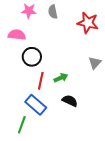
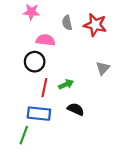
gray semicircle: (53, 12) -> (67, 23), moved
pink semicircle: (17, 35) -> (45, 40), moved
blue rectangle: (36, 105) -> (39, 114), turned -35

